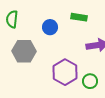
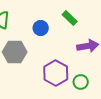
green rectangle: (79, 17) -> (70, 18), turned 35

